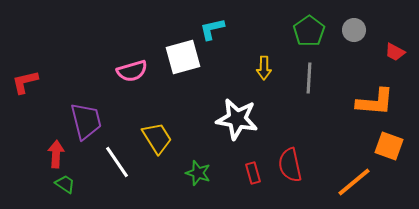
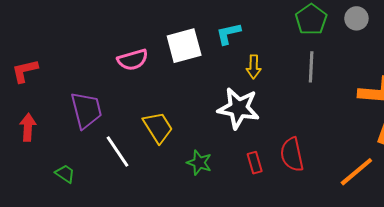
cyan L-shape: (212, 29) -> (228, 34), moved
yellow arrow: (264, 68) -> (254, 67), moved
red arrow: (56, 154) -> (28, 127), moved

